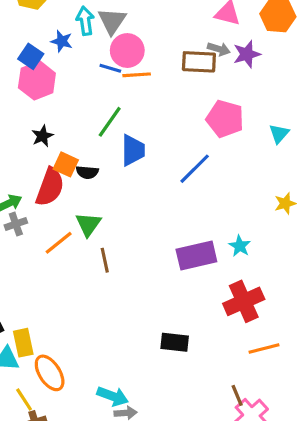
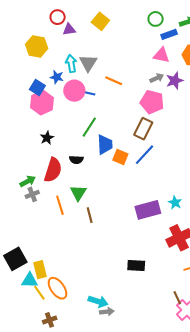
gray arrow: (219, 49) -> (157, 78), turned -40
pink circle: (127, 51) -> (74, 91), moved
brown rectangle: (199, 62) -> (143, 129), moved, turned -65
orange line: (137, 75) -> (114, 81), moved, turned 30
pink pentagon: (225, 119) -> (152, 102), moved
orange square: (66, 164) -> (120, 157), moved
orange line: (59, 243) -> (60, 205), turned -66
yellow line: (24, 400) -> (39, 293), moved

